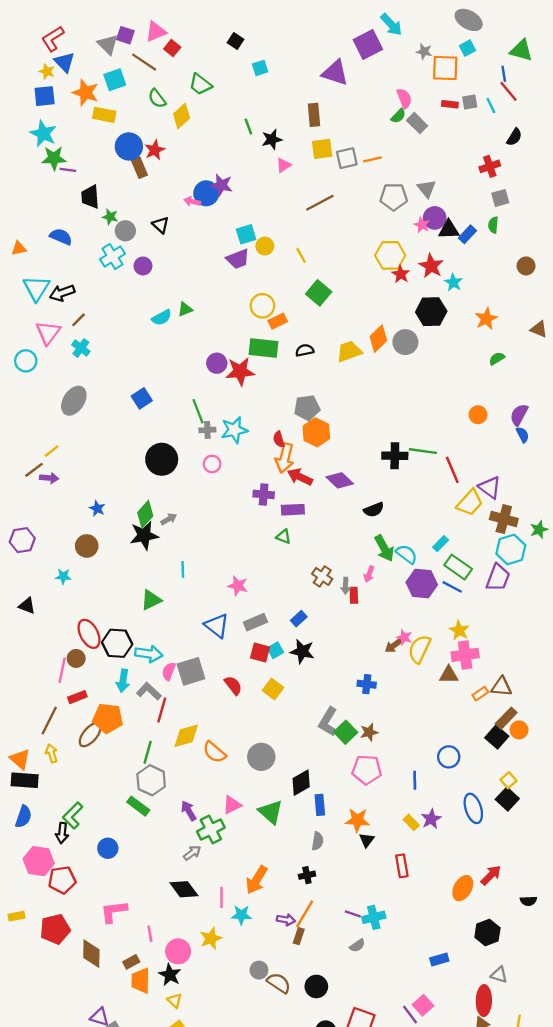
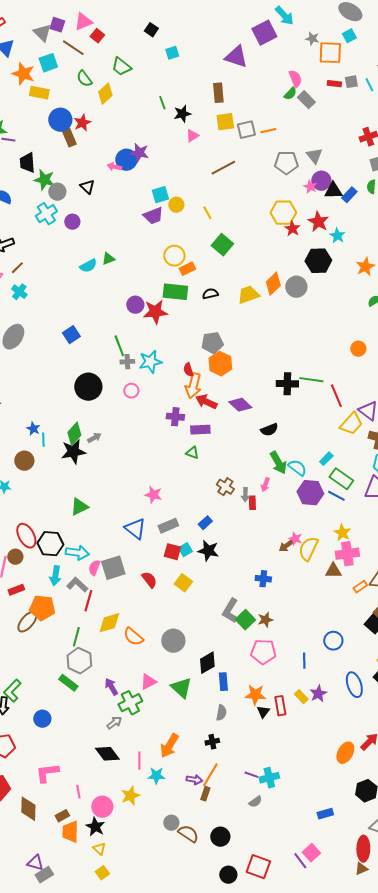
green star: (110, 217) -> (44, 180), size x1.5
cyan line: (183, 569) -> (43, 440), moved
red rectangle: (402, 866) -> (280, 706), moved

